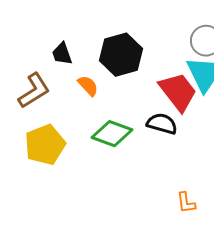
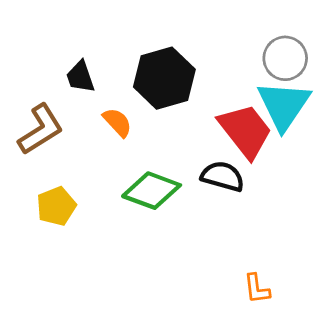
yellow pentagon: (45, 145) -> (56, 206), size x0.7

